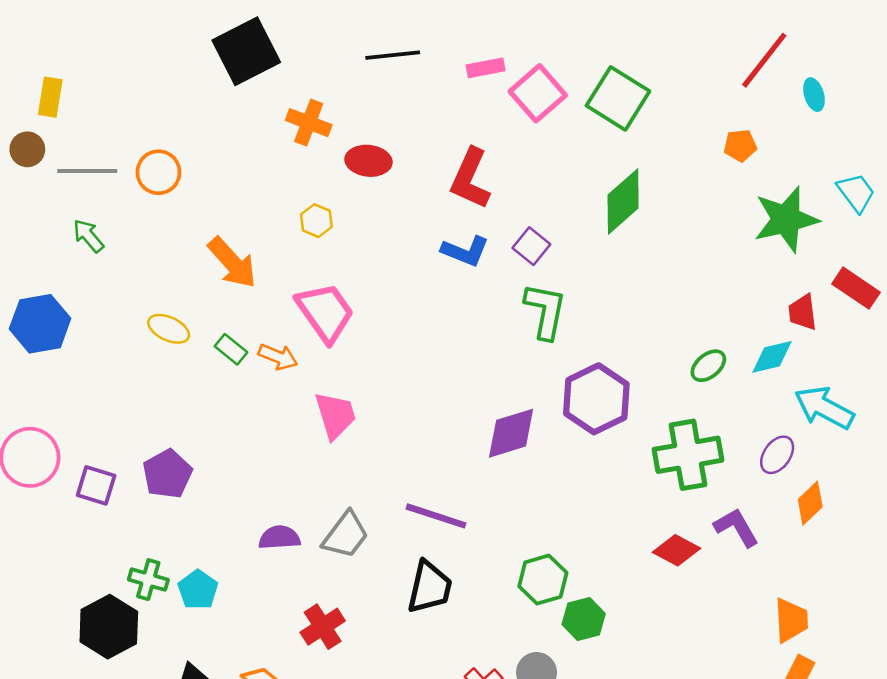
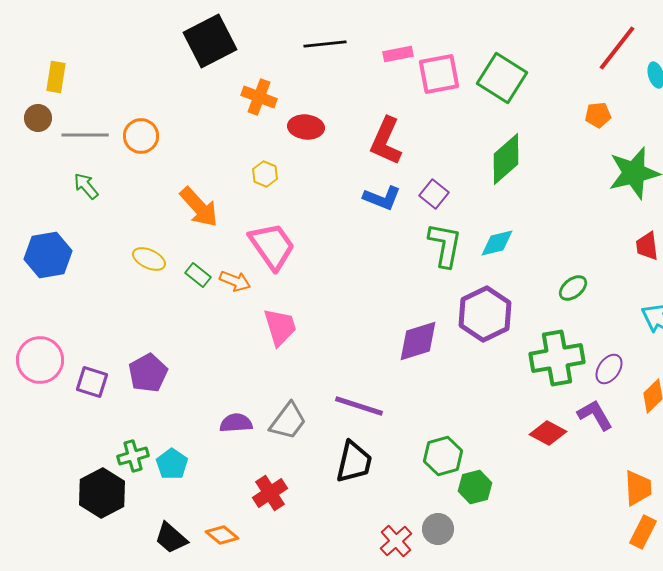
pink square: (538, 93) -> (439, 74), turned 30
cyan diamond: (772, 357) -> (497, 243), moved
purple ellipse: (777, 455) -> (609, 369), moved
green cross: (148, 580) -> (133, 456), turned -32

